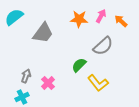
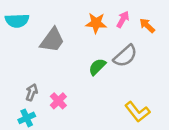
cyan semicircle: (14, 17) -> (17, 21), turned -144
green semicircle: (79, 65) -> (97, 67), moved
yellow L-shape: (98, 83) -> (137, 112), moved

